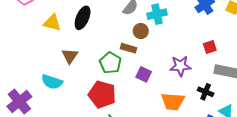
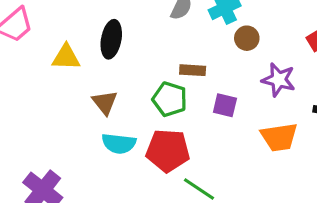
brown circle: (141, 31) -> (247, 38), moved
purple star: (180, 66) -> (279, 80), turned 30
cyan semicircle: (52, 82) -> (119, 143), moved

